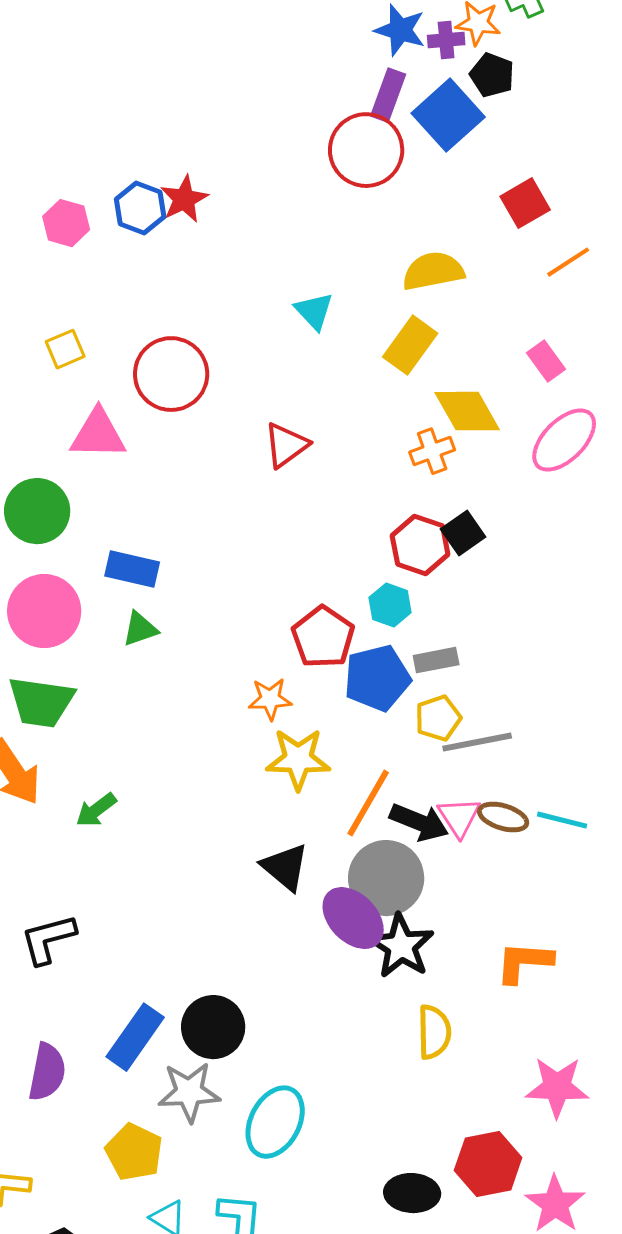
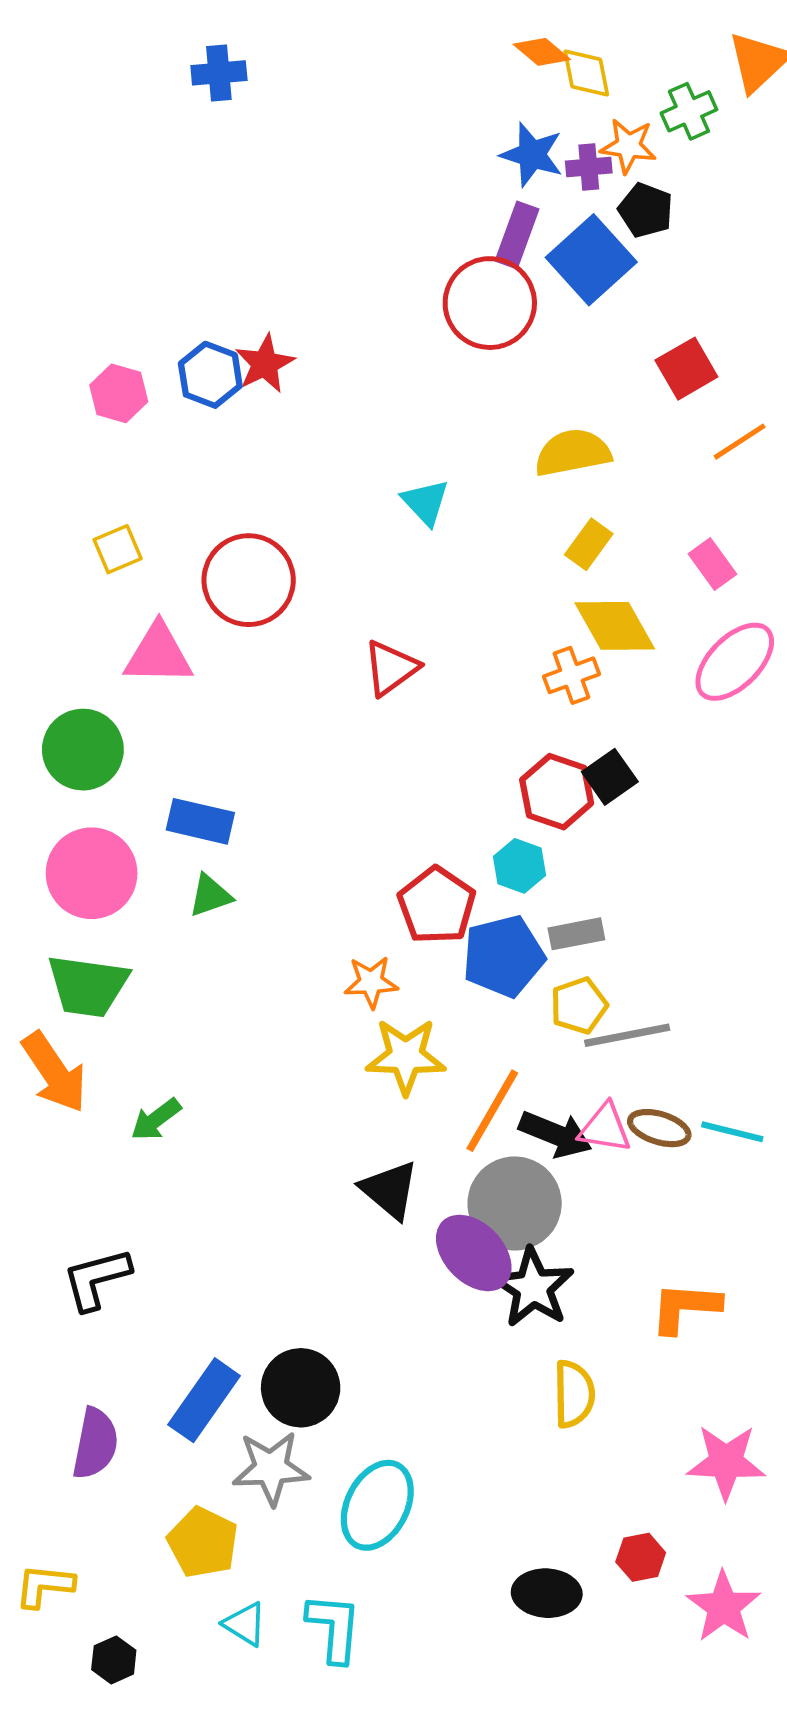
yellow rectangle: (410, 345) -> (589, 544), moved, size x0.7
pink triangle: (459, 817) -> (605, 1128), turned -48
red hexagon: (488, 1164) -> (641, 1557), size x0.6

